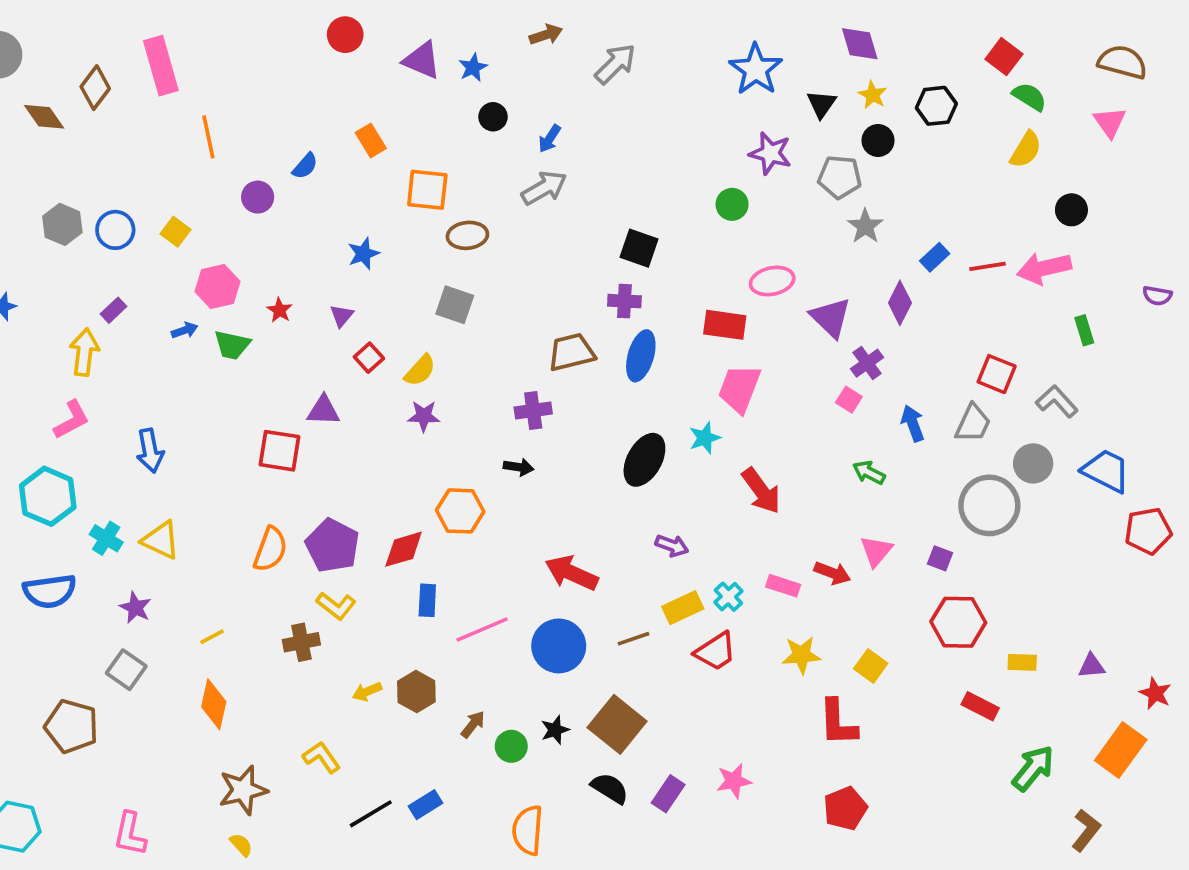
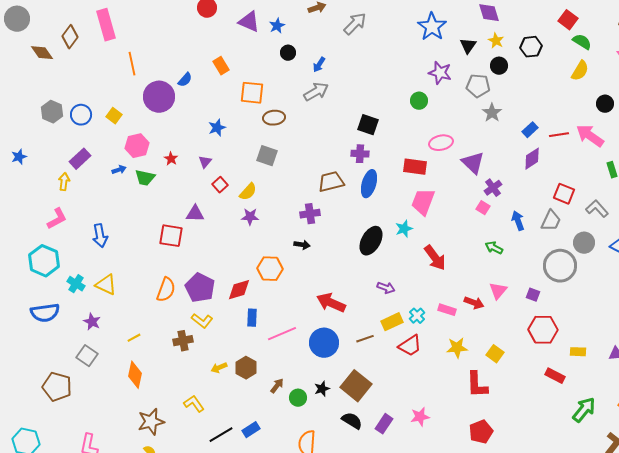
purple circle: (258, 197) -> (159, 97), size x1.8
pink arrow: (1044, 268) -> (590, 136), turned 48
purple diamond: (900, 303) -> (532, 159), moved, turned 30
purple rectangle: (113, 310) -> (80, 159), size x1.5
yellow arrow: (84, 352) -> (64, 182), size x0.7

